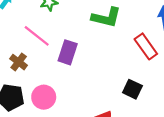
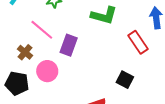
pink circle: (44, 97) -> (47, 71), moved

